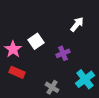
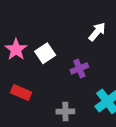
pink star: (13, 49) -> (16, 49), moved
gray cross: (52, 87) -> (65, 112), turned -32

